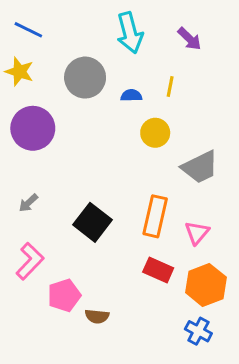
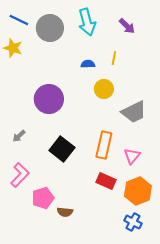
gray circle: (85, 78) -> (50, 28), moved
purple circle: (33, 128) -> (49, 99), moved

